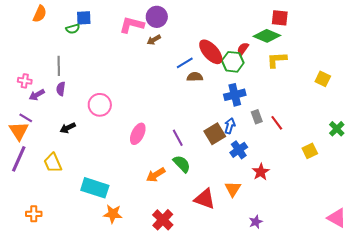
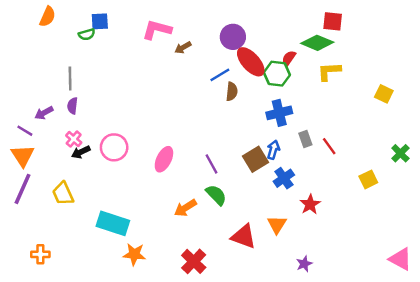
purple circle: (157, 17) -> (233, 37), moved
brown semicircle: (195, 77) -> (232, 91), turned 98
pink cross: (25, 81) -> (74, 139), moved, turned 32
pink circle: (100, 105) -> (114, 147), moved
purple line: (26, 118) -> (25, 131), moved

